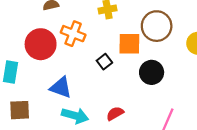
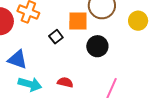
red semicircle: (115, 113) -> (65, 82), turned 42

